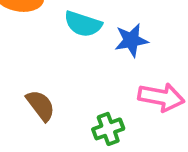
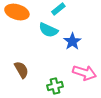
blue star: (131, 40) -> (72, 41), turned -30

